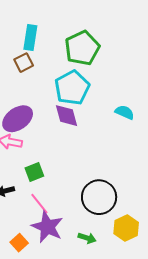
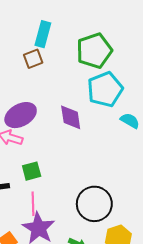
cyan pentagon: (72, 88) -> (105, 89), moved
pink line: (39, 204) -> (33, 204), turned 30

